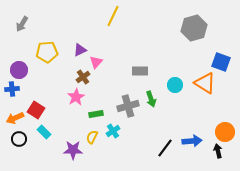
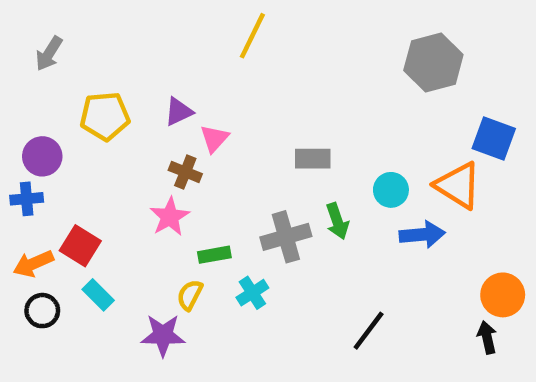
brown cross: (83, 77) -> (185, 172), turned -32
yellow semicircle: (92, 137) -> (190, 295), moved
blue arrow: (192, 141) -> (422, 235), moved

